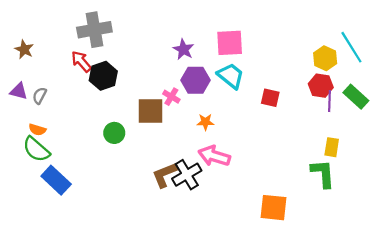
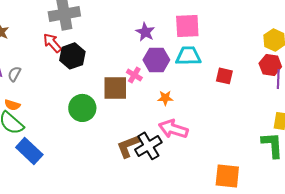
cyan trapezoid: (231, 76) -> (188, 56), turned -40
green circle: (114, 133) -> (82, 108), size x1.4

